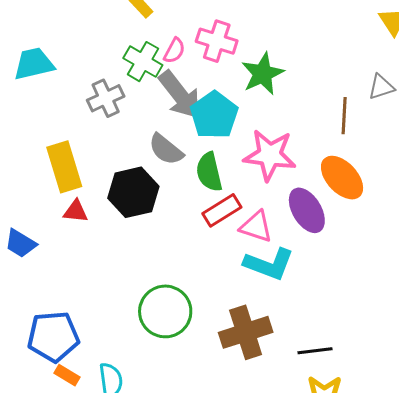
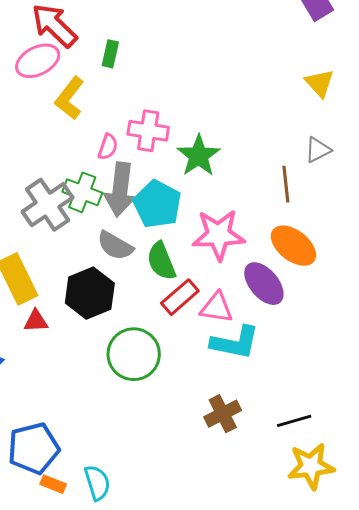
green cross: (143, 62) -> (82, 192), moved
gray arrow: (180, 95) -> (120, 190), turned 54
gray cross: (106, 98) -> (48, 205), size x1.4
green circle: (165, 311) -> (134, 354), moved
brown cross: (246, 332) -> (223, 414), size x0.7

